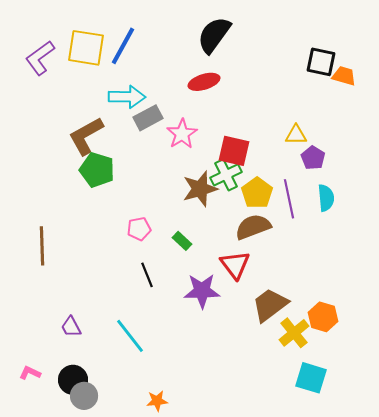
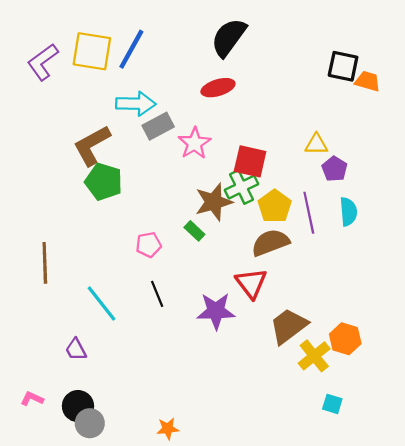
green rectangle: (182, 241) -> (194, 231), moved
cyan line: (130, 336) -> (102, 304), moved
cyan square: (311, 378) -> (332, 404), size x0.6

